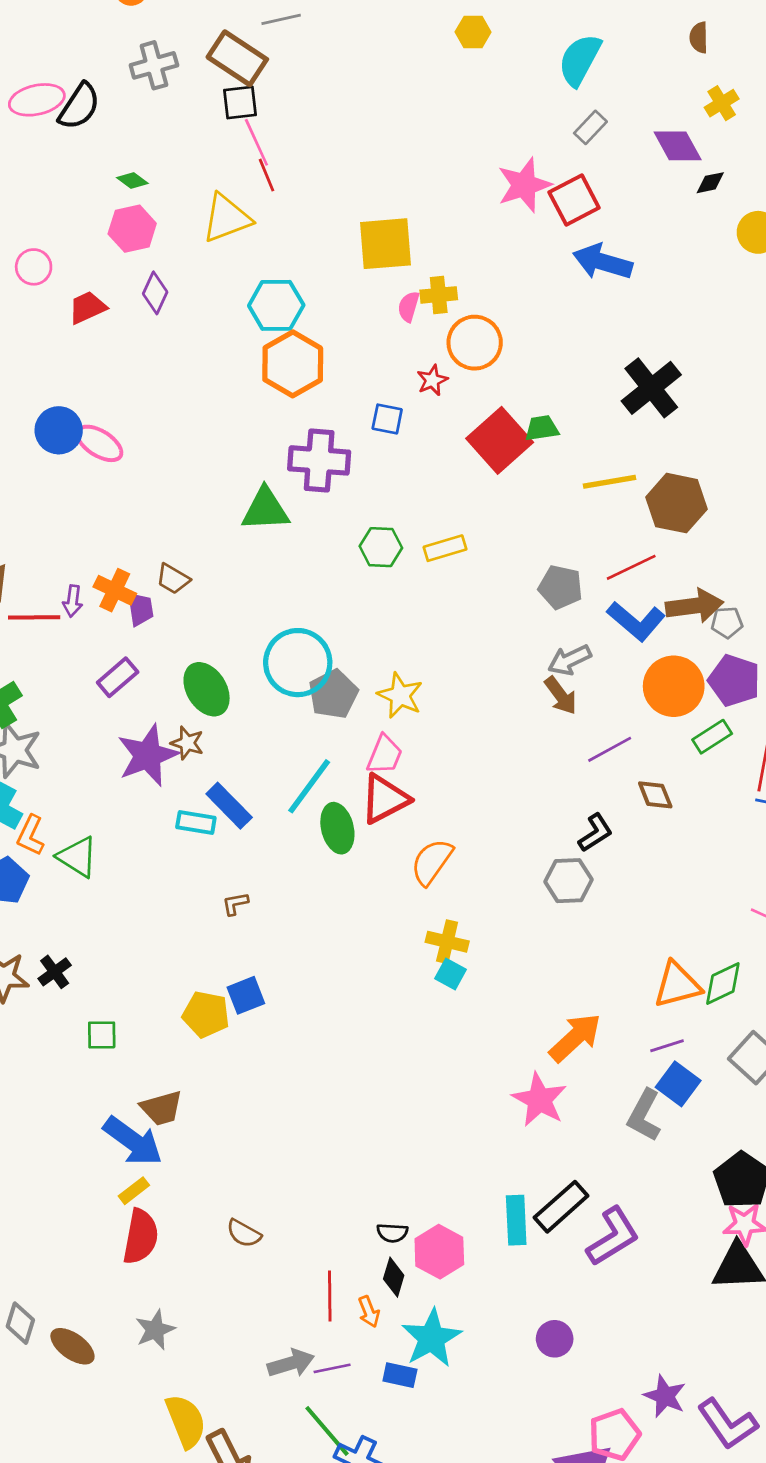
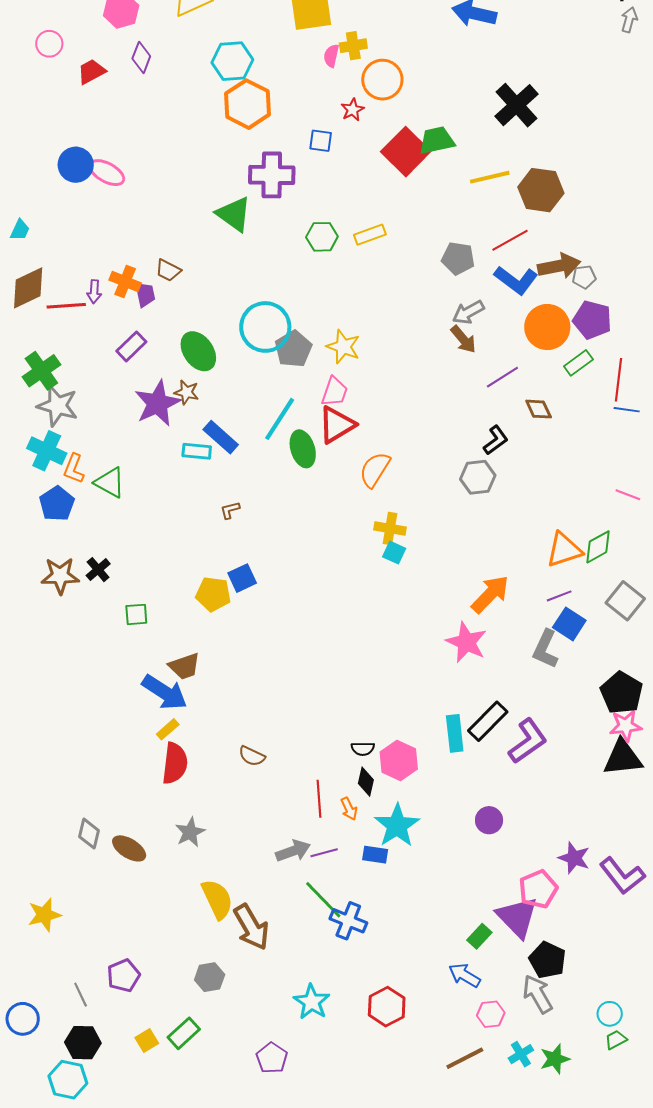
green trapezoid: (542, 428) -> (437, 140), size x1.4
green triangle: (265, 509) -> (234, 214), turned 42

